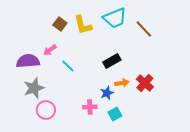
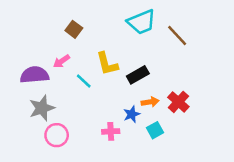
yellow L-shape: (83, 25) -> (107, 64), moved
cyan square: (115, 114) -> (155, 130), moved

